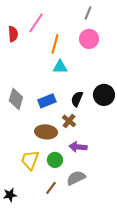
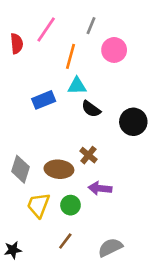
gray line: (88, 13) -> (91, 26), moved
gray diamond: (16, 99) -> (21, 169), moved
black semicircle: (77, 99) -> (91, 109), moved, turned -77
blue rectangle: (47, 101) -> (44, 100), moved
gray semicircle: (76, 178) -> (110, 247), moved

